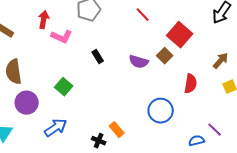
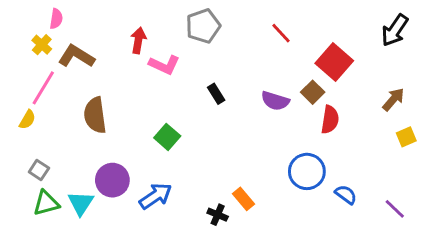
red semicircle: (191, 84) -> (330, 120), moved
purple circle: (27, 103) -> (112, 180), moved
purple line: (215, 130) -> (395, 209), moved
blue semicircle: (197, 141) -> (346, 195), moved, turned 49

